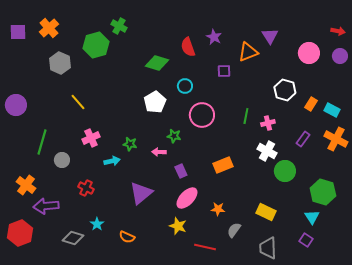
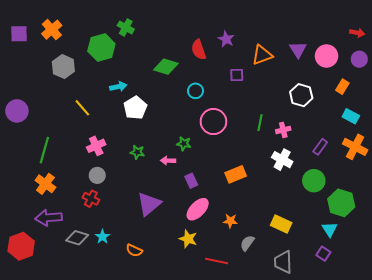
purple triangle: (270, 36) -> (298, 50), moved
white pentagon: (155, 102) -> (135, 108), moved
orange rectangle: (311, 104) -> (342, 87), moved
gray circle: (62, 160) -> (97, 175), moved
cyan arrow: (112, 161) -> (118, 87), moved
green circle: (285, 171) -> (314, 181), moved
orange cross: (26, 185) -> (45, 184), moved
gray diamond: (73, 238) -> (77, 238), moved

